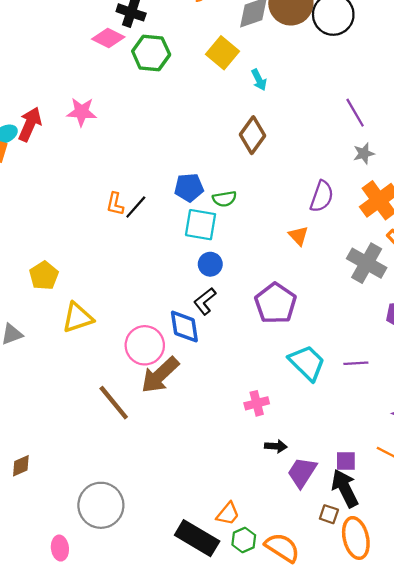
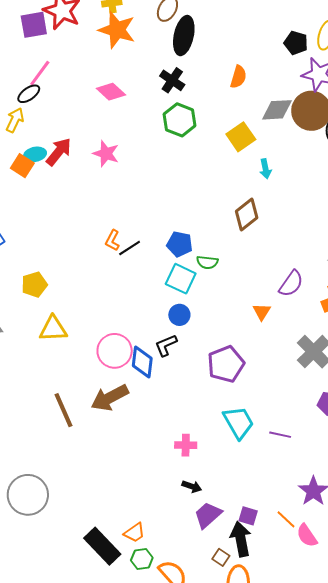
pink diamond: (108, 38) -> (111, 92), moved
pink circle: (145, 345) -> (115, 351), moved

